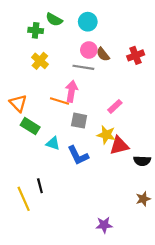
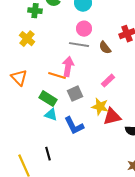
brown semicircle: (103, 54) -> (105, 48), moved
yellow cross: (40, 61) -> (27, 39), moved
gray square: (79, 121) -> (75, 94), turned -35
green rectangle: (30, 126) -> (48, 99), moved
black line: (40, 186) -> (48, 154), moved

